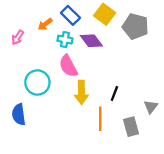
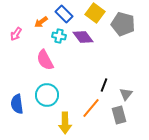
pink semicircle: (68, 66) -> (45, 60), moved
cyan circle: (37, 83) -> (47, 95), moved
yellow arrow: (81, 92) -> (65, 123), moved
gray triangle: (151, 107) -> (126, 94), moved
orange line: (100, 119) -> (91, 108), turned 40

